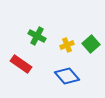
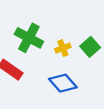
green cross: (37, 36) -> (29, 38), size x1.4

